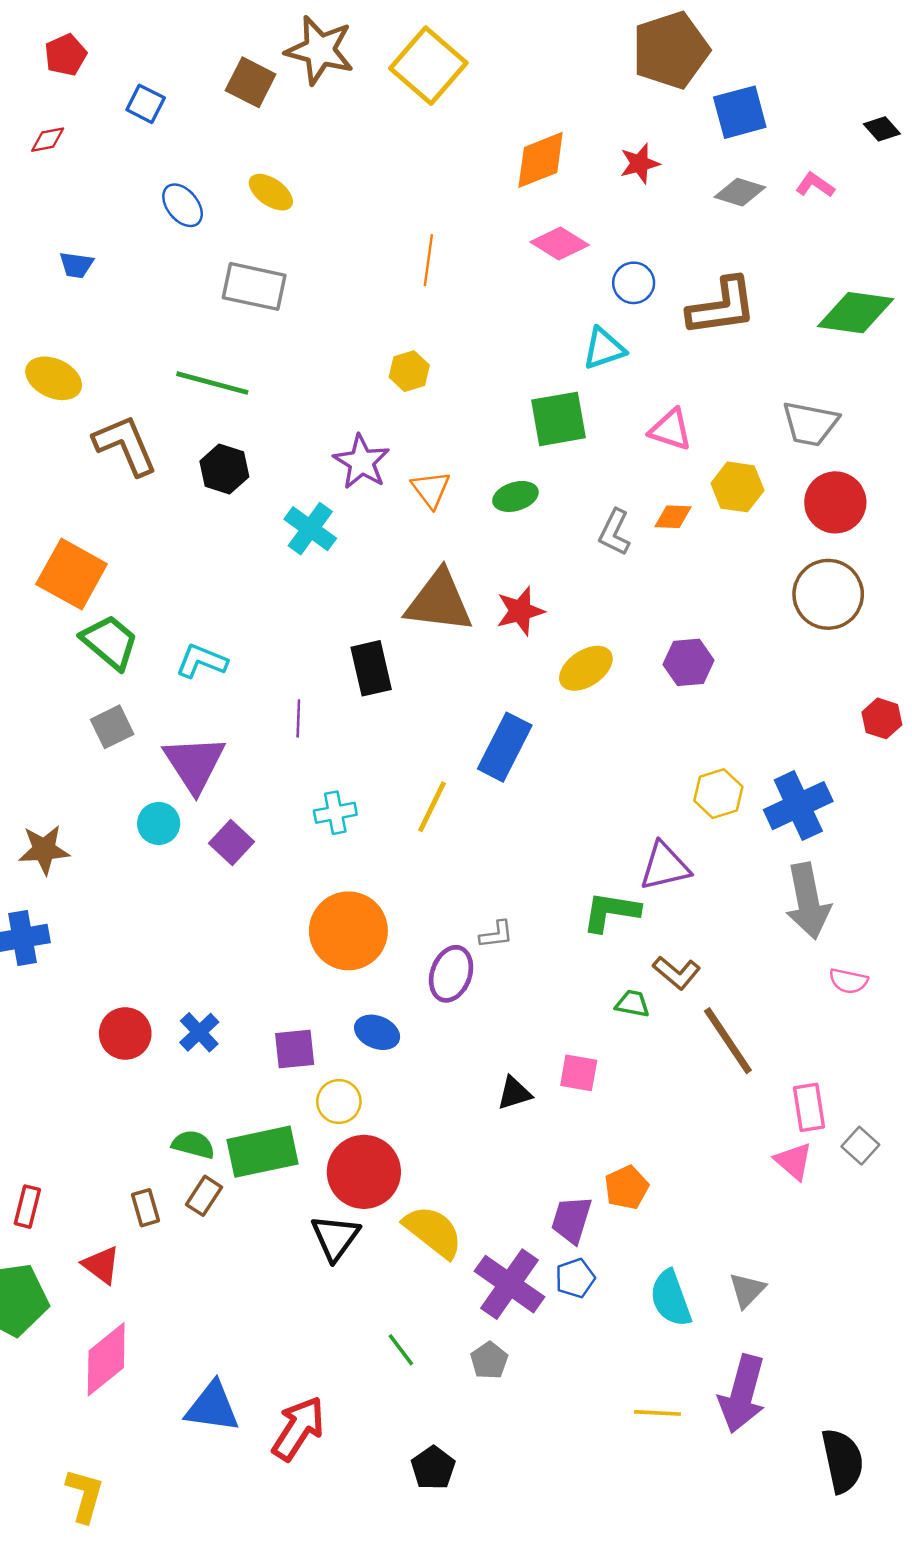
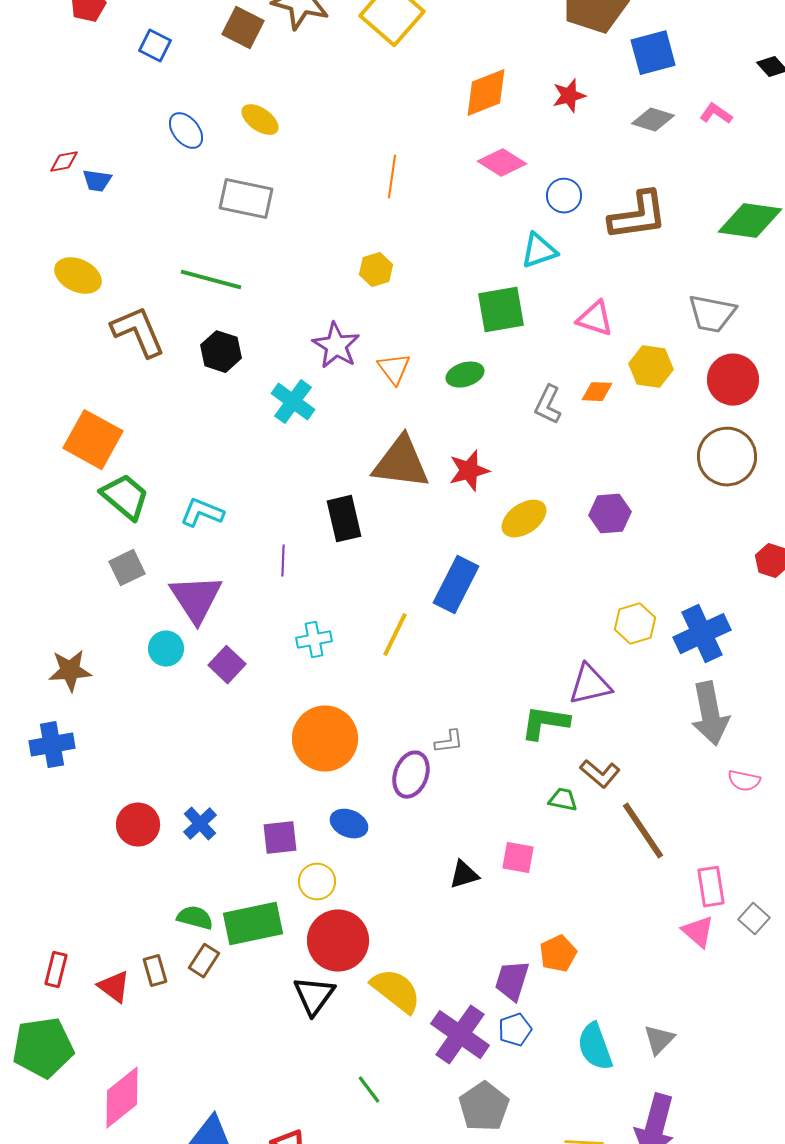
red diamond: (48, 140) -> (64, 162), moved
red triangle: (101, 1265) -> (114, 987), moved
gray pentagon: (489, 1360) -> (484, 1107), moved, size x1.6

